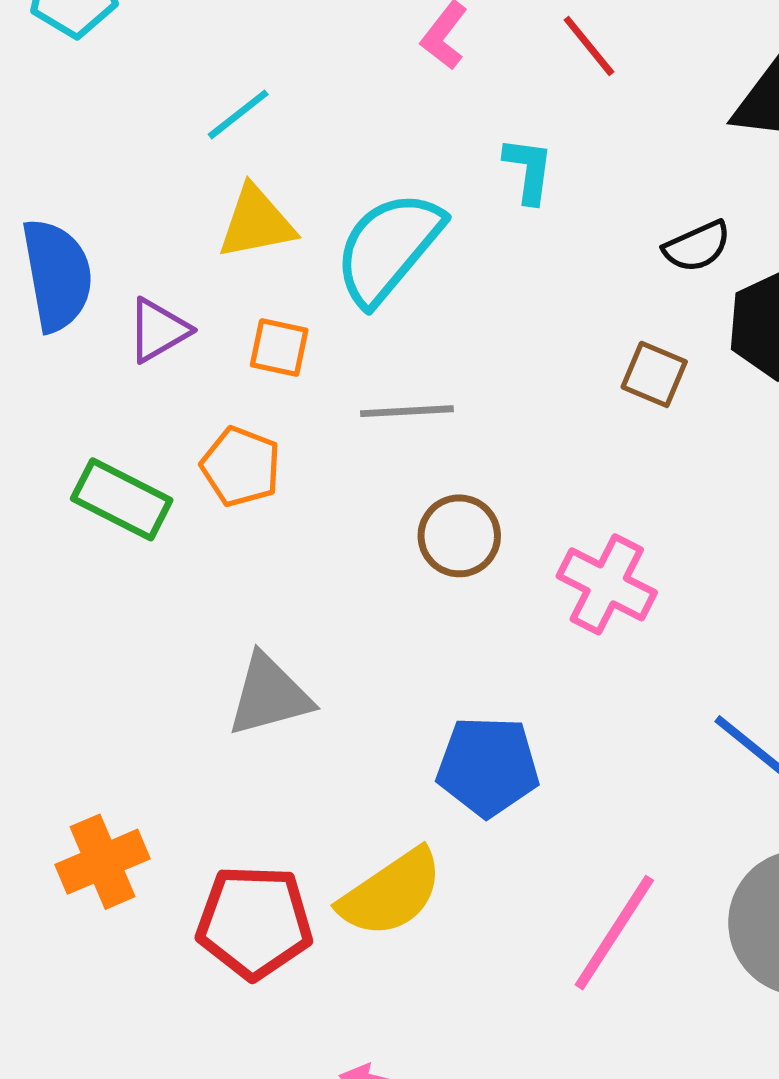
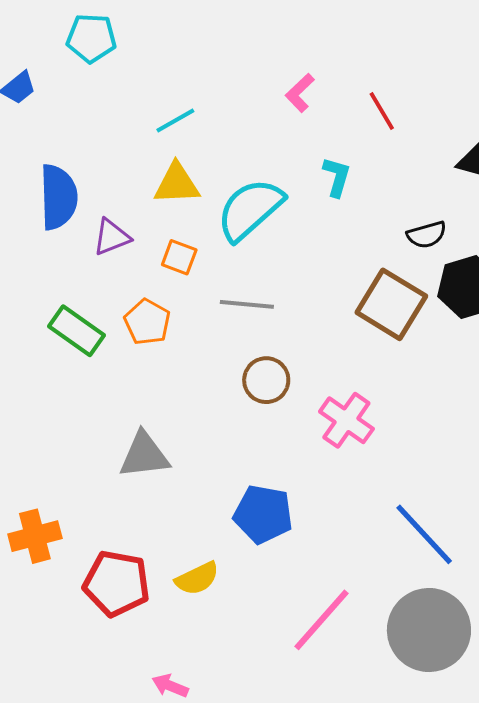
brown square: (654, 374) -> (391, 304), size x1.8
yellow semicircle: (391, 893) -> (197, 578), size x0.7

